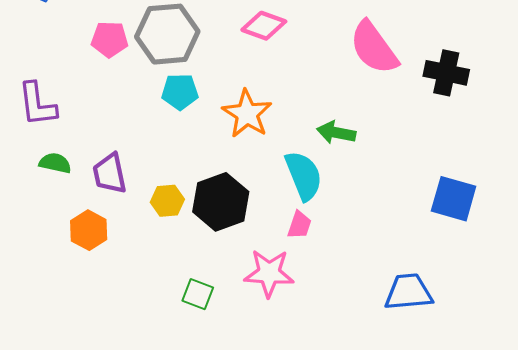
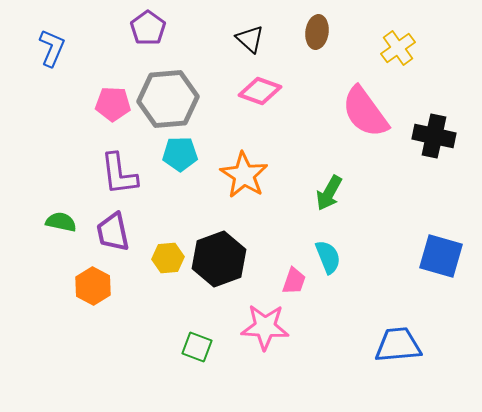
purple L-shape: (37, 104) -> (119, 174), moved
green arrow: (336, 133) -> (329, 193), turned -72
cyan semicircle: (304, 176) -> (328, 257), moved, size x0.7

